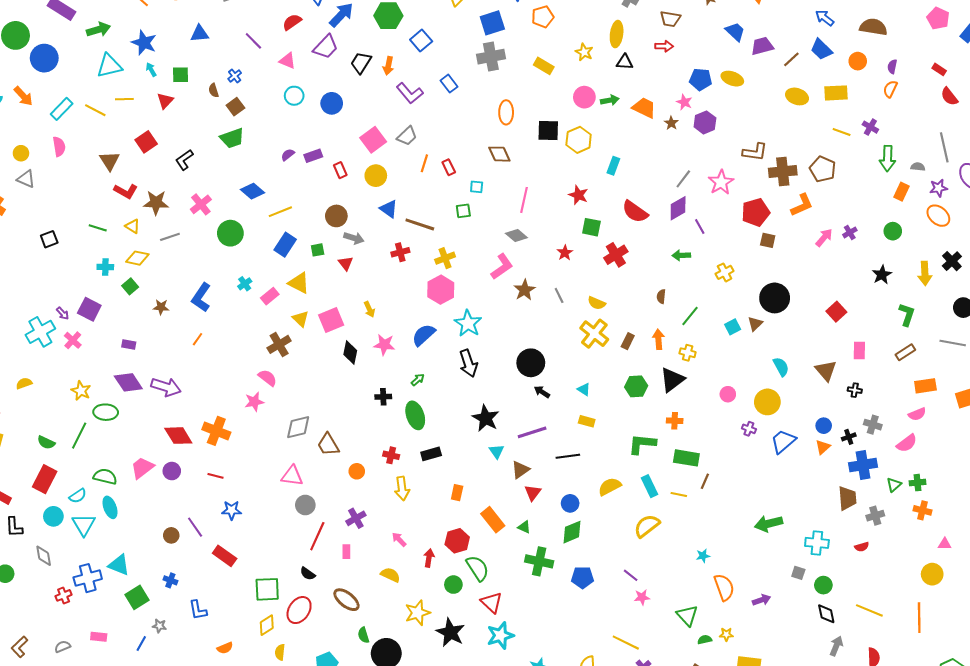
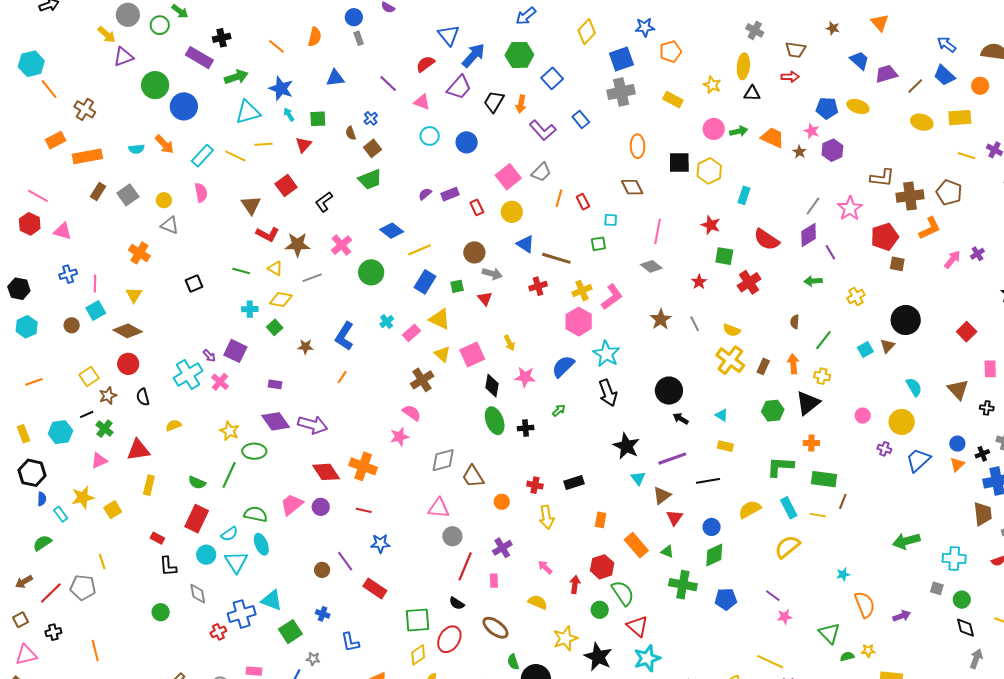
pink L-shape: (502, 267) -> (612, 297), moved
green ellipse: (415, 415) -> (495, 421), moved

